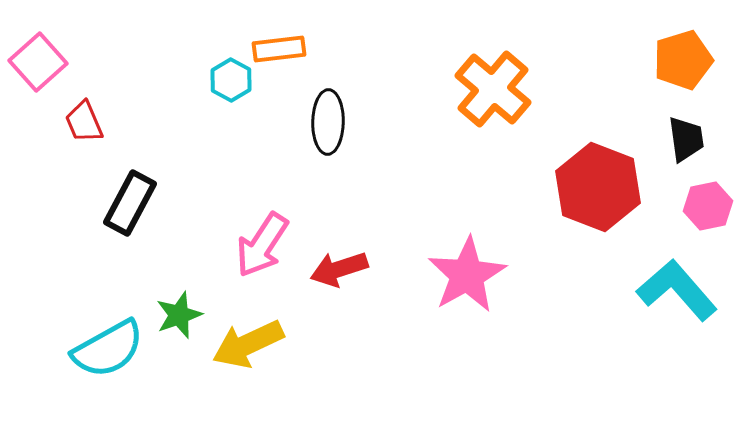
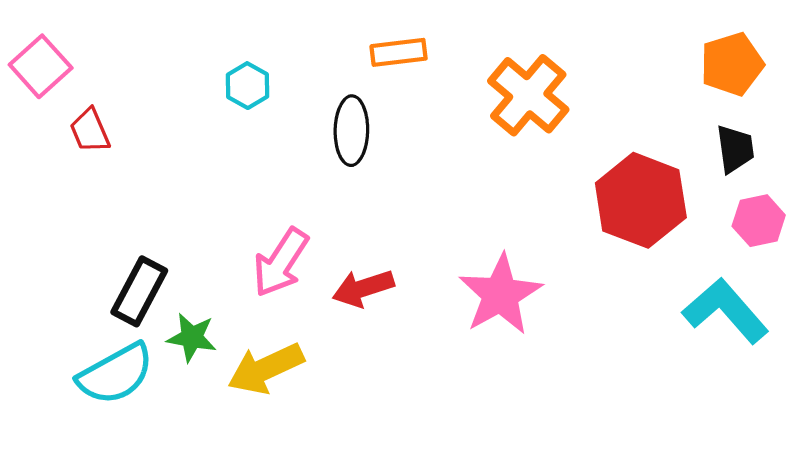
orange rectangle: (279, 49) -> (399, 52), moved
black rectangle: (130, 203) -> (139, 291), moved
green star: (179, 315) -> (192, 337), turned 30

